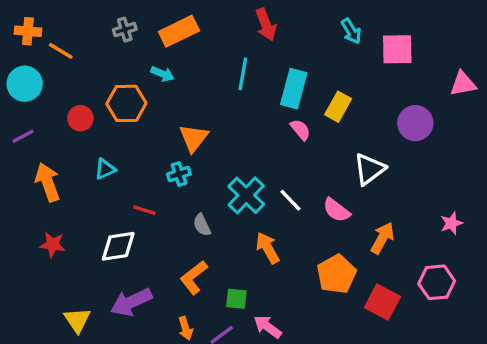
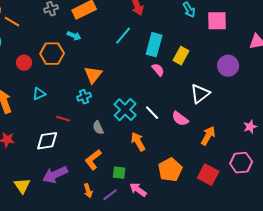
cyan line: (243, 74) -> (123, 36), turned 30
orange pentagon: (337, 274) -> (170, 170), moved

